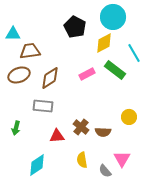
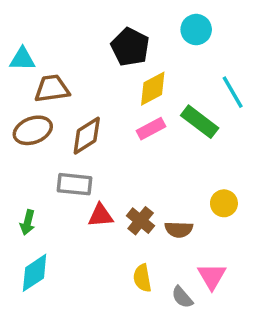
cyan circle: (113, 17) -> (196, 30), size x0.7
yellow diamond: (104, 43) -> (153, 89), moved
red triangle: (57, 136) -> (101, 215), moved
cyan diamond: (37, 165) -> (35, 273), moved

